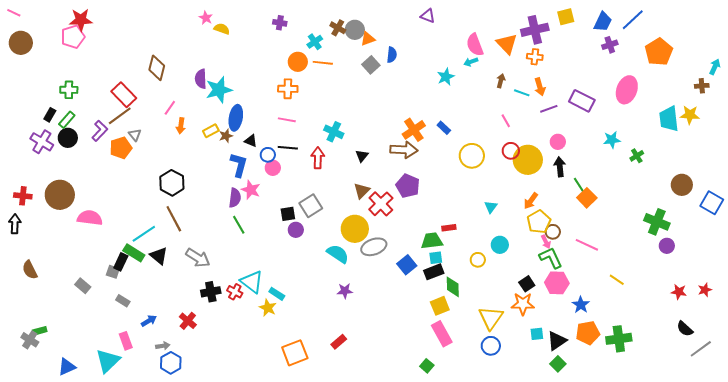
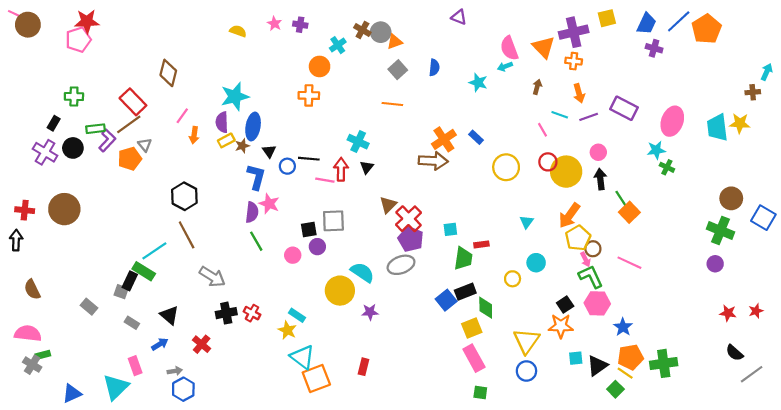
pink star: (206, 18) -> (274, 24), moved
brown circle: (21, 43) -> (28, 25), moved
purple cross: (610, 45) -> (654, 48), turned 35
orange pentagon: (659, 52) -> (707, 29), moved
blue semicircle: (392, 55) -> (434, 68), moved
orange line: (323, 63) -> (392, 104), moved
cyan star: (446, 77) -> (478, 83), turned -30
purple semicircle: (201, 79) -> (222, 122), moved
pink ellipse: (627, 90) -> (672, 121), moved
cyan line: (522, 93) -> (560, 115), moved
green rectangle: (67, 120) -> (95, 129), moved, turned 42
pink line: (287, 120) -> (325, 180), moved
black triangle: (251, 141) -> (269, 151), turned 32
black triangle: (362, 156) -> (367, 167), moved
green cross: (637, 156) -> (667, 167), moved, turned -32
pink circle: (273, 168) -> (293, 255), moved
purple pentagon: (408, 186) -> (411, 239), moved
orange arrow: (531, 201) -> (569, 216), size x1.4
gray square: (311, 206) -> (333, 221), turned 30
pink semicircle: (90, 218) -> (28, 333), moved
green cross: (657, 222) -> (721, 231), moved
yellow circle: (355, 229) -> (340, 291), moved
green trapezoid: (432, 241) -> (463, 258), turned 105
black triangle: (159, 256) -> (169, 315), moved
cyan square: (436, 258) -> (450, 229), moved
blue square: (407, 265) -> (446, 300), moved
yellow line: (617, 280) -> (625, 373), moved
cyan triangle: (252, 282) -> (302, 357), moved
red rectangle: (339, 342) -> (363, 367), turned -35
green square: (558, 364) -> (615, 389), moved
green square: (427, 366) -> (480, 392), moved, turned -32

